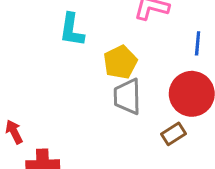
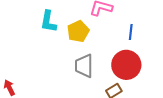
yellow pentagon: (120, 62) -> (78, 31), moved

